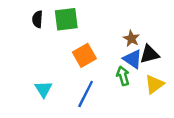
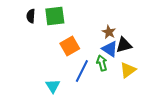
cyan triangle: (43, 89) -> (53, 86), moved
blue line: (86, 94) -> (82, 71), moved

